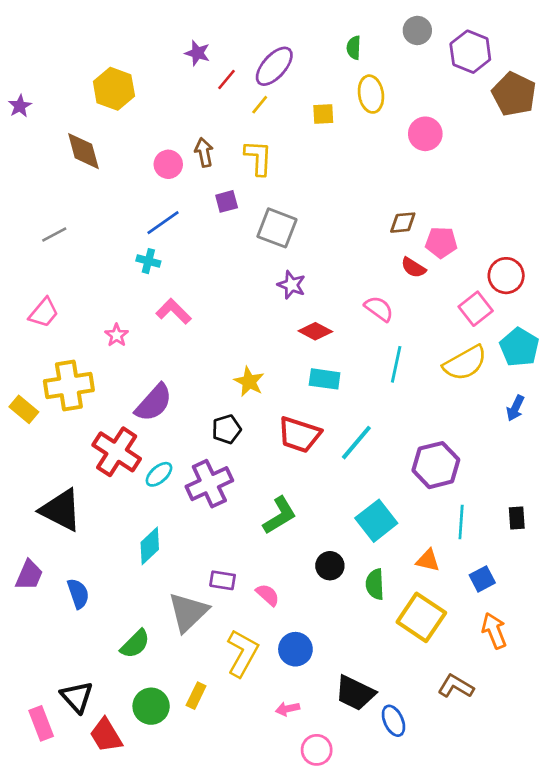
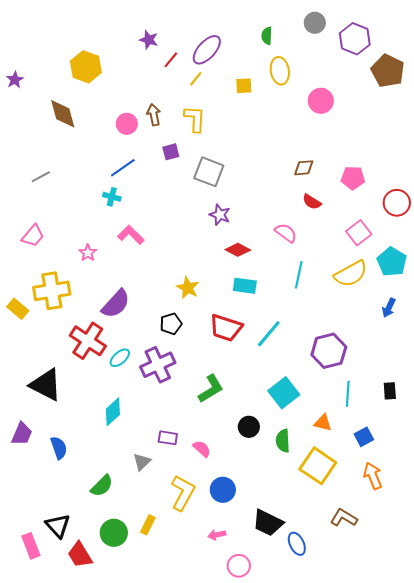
pink pentagon: (441, 242) -> (353, 178), moved
red circle: (506, 276) -> (397, 203), moved
gray triangle: (188, 612) -> (142, 462), size x0.6

